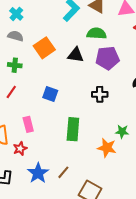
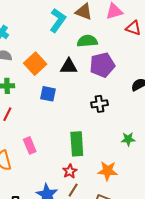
blue square: (50, 94) -> (48, 94), moved
orange star: (107, 148) -> (108, 171), moved
red star: (20, 149) -> (70, 171), moved

